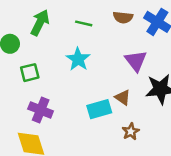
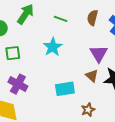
brown semicircle: (123, 17) -> (93, 18), turned 91
brown triangle: (123, 97) -> (92, 76), moved

